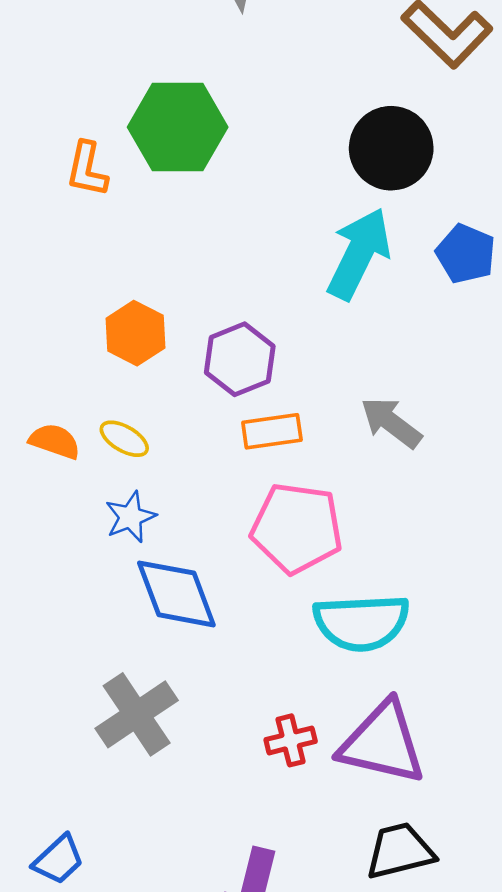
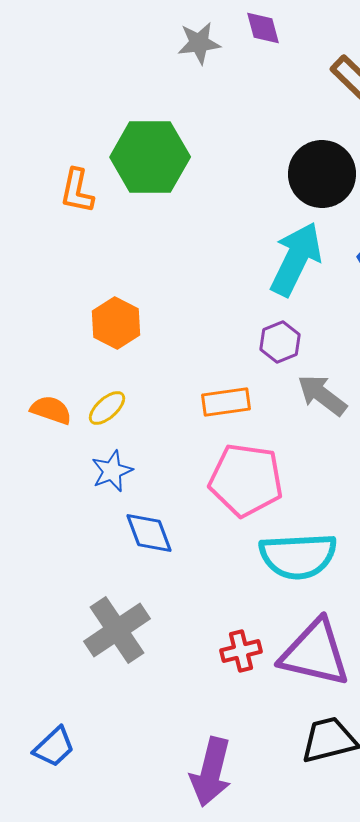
purple hexagon: (240, 359) -> (280, 342), moved, size x0.7
yellow ellipse: (124, 439) -> (107, 408), turned -72
blue diamond: (176, 594) -> (149, 533), size x0.7

